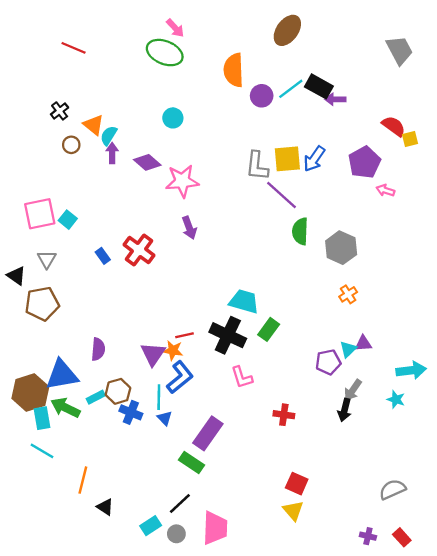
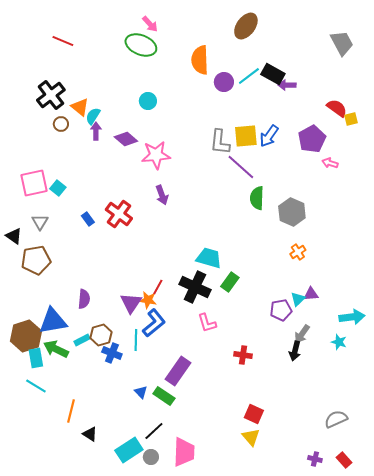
black cross: (60, 111) -> (51, 95), size x1.8
red line: (185, 335) -> (158, 287), turned -49
blue triangle: (165, 418) -> (141, 392), moved
cyan rectangle: (151, 526) -> (129, 450), size x1.5

